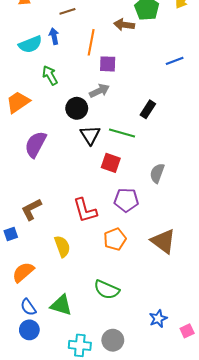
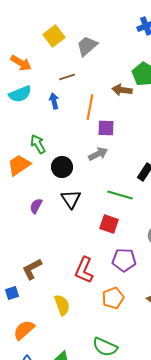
cyan semicircle: (30, 44) -> (20, 94), moved
green arrow: (50, 75) -> (38, 144), moved
black circle: (77, 108) -> (62, 167), moved
black triangle: (90, 135) -> (71, 199), moved
purple semicircle: (36, 144) -> (36, 206), size x0.6
red L-shape: (85, 210) -> (84, 270), turned 40

